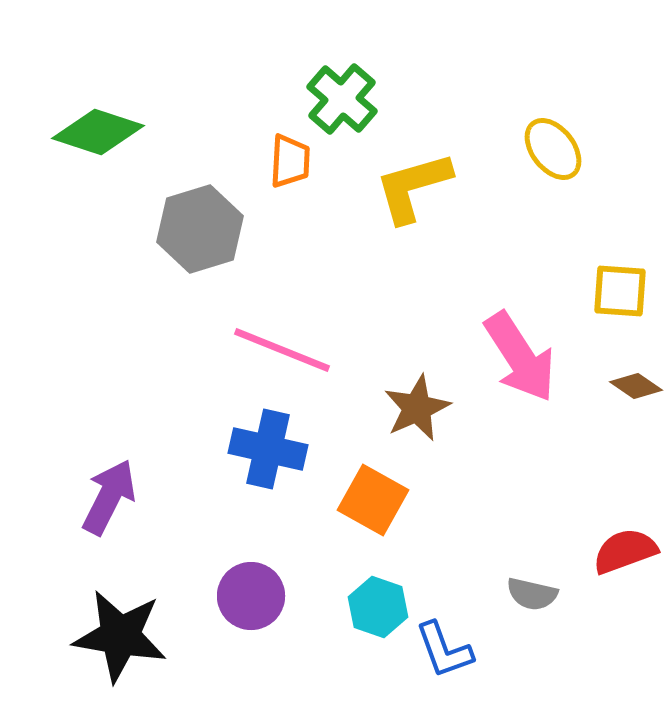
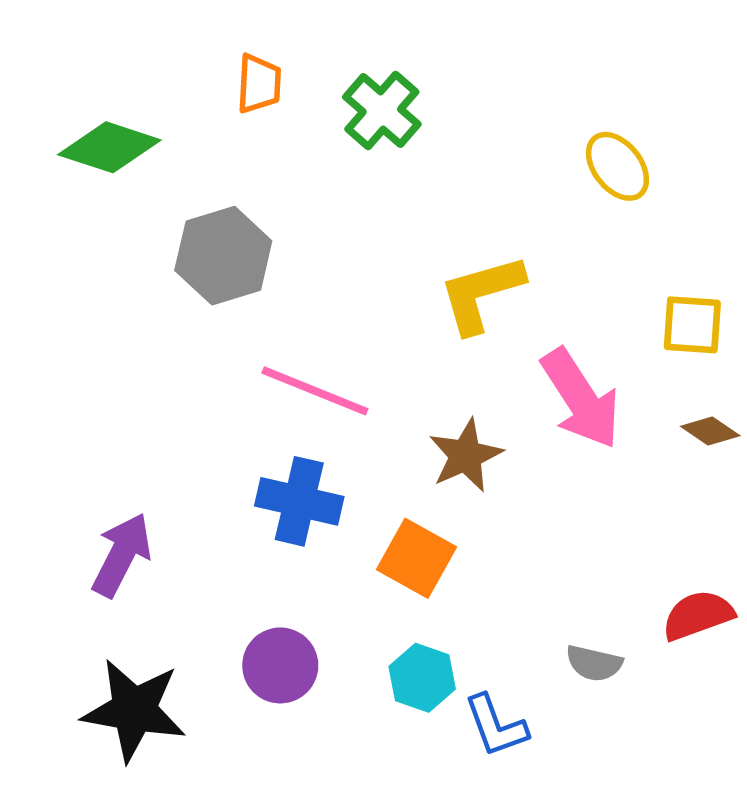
orange trapezoid: (290, 161) -> (259, 84), moved
yellow L-shape: (413, 187) -> (481, 294), moved

